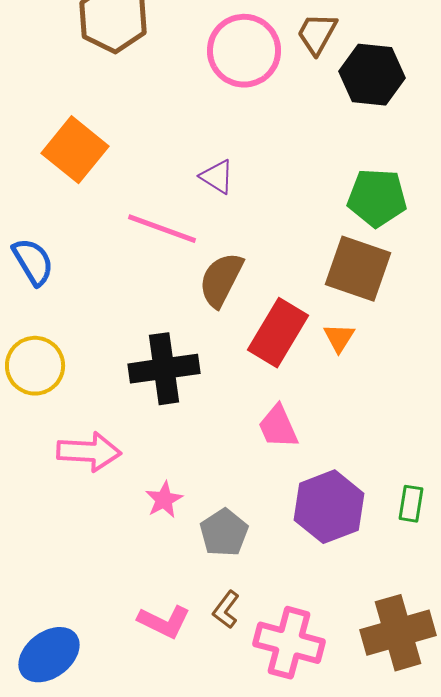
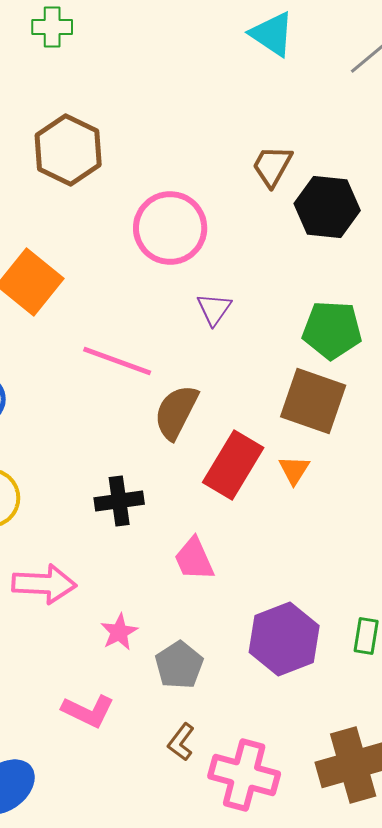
pink circle: (244, 51) -> (170, 228), moved
purple triangle: (217, 177) -> (214, 309), moved, turned 33
black cross: (164, 369) -> (119, 501), size x0.7
pink trapezoid: (278, 427) -> (194, 559), moved
pink L-shape: (164, 622) -> (88, 711), moved

